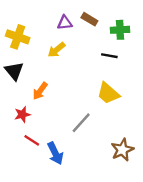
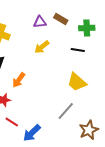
yellow arrow: (56, 50) -> (42, 47), moved
gray line: (81, 123) -> (66, 111), moved
blue arrow: (55, 153) -> (32, 133), turned 72

